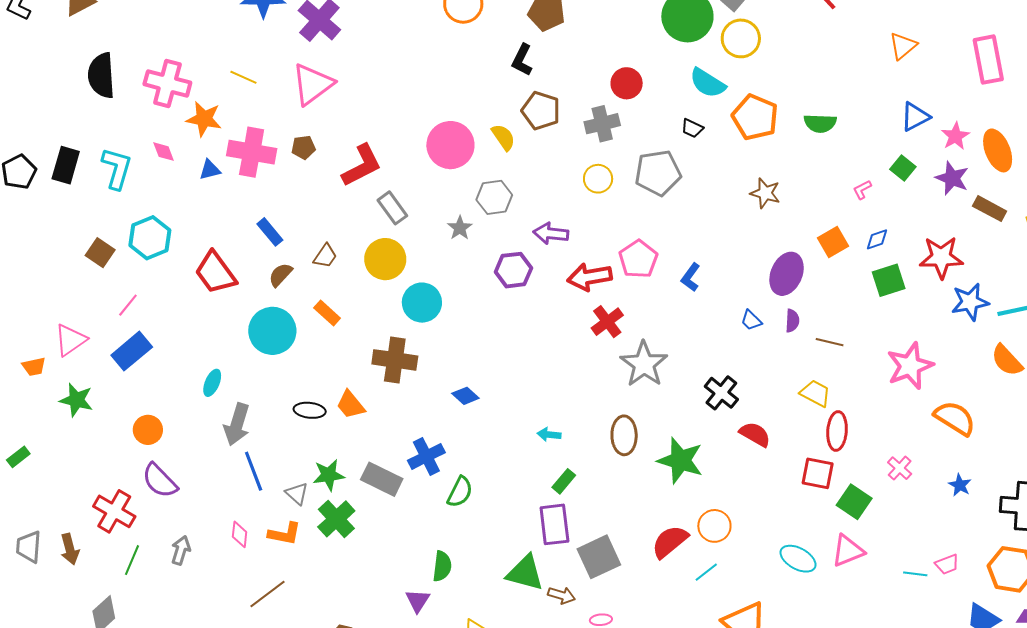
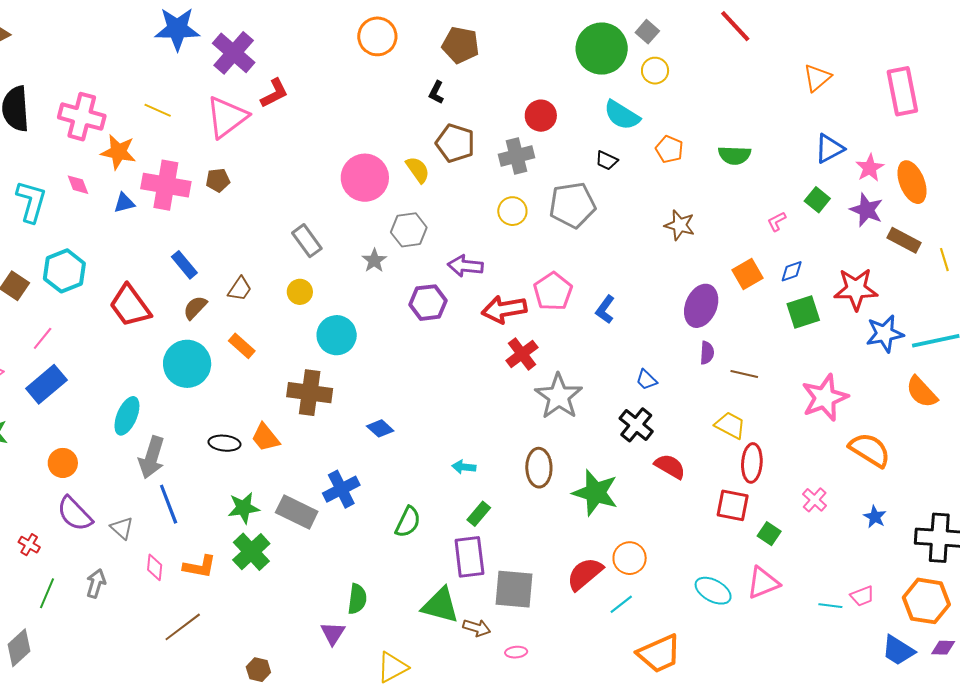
yellow circle: (741, 38) -> (655, 71), size x0.7
black L-shape: (522, 60) -> (436, 92), size x0.7
orange pentagon: (755, 117) -> (669, 149), size x0.6
red L-shape: (362, 165) -> (274, 93), moved, size x0.7
yellow circle: (385, 259) -> (300, 292), size x0.6
blue trapezoid: (751, 320) -> (646, 380), moved
cyan ellipse: (212, 383) -> (127, 416), size x1.4
green semicircle: (460, 492) -> (408, 522), moved
gray triangle: (297, 494) -> (122, 528), moved
green square: (854, 502) -> (769, 534), size x0.7
red cross: (114, 511) -> (29, 545), size x0.5
gray square: (599, 557) -> (514, 589), turned 30

